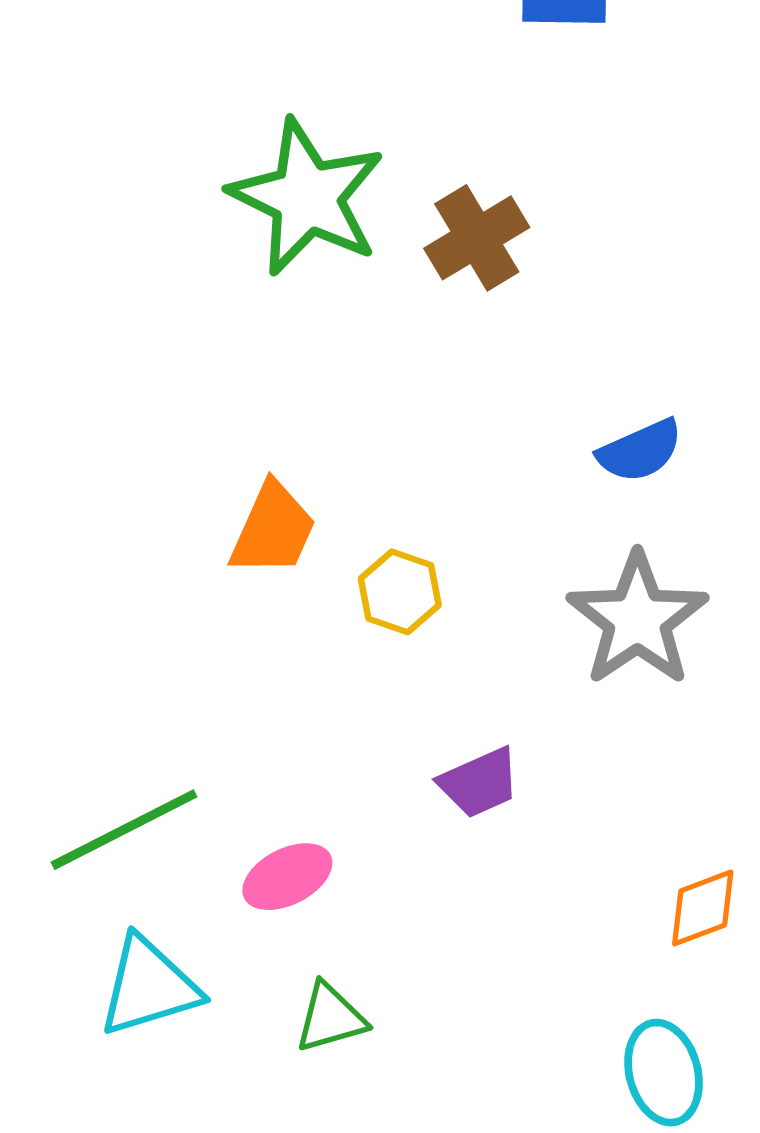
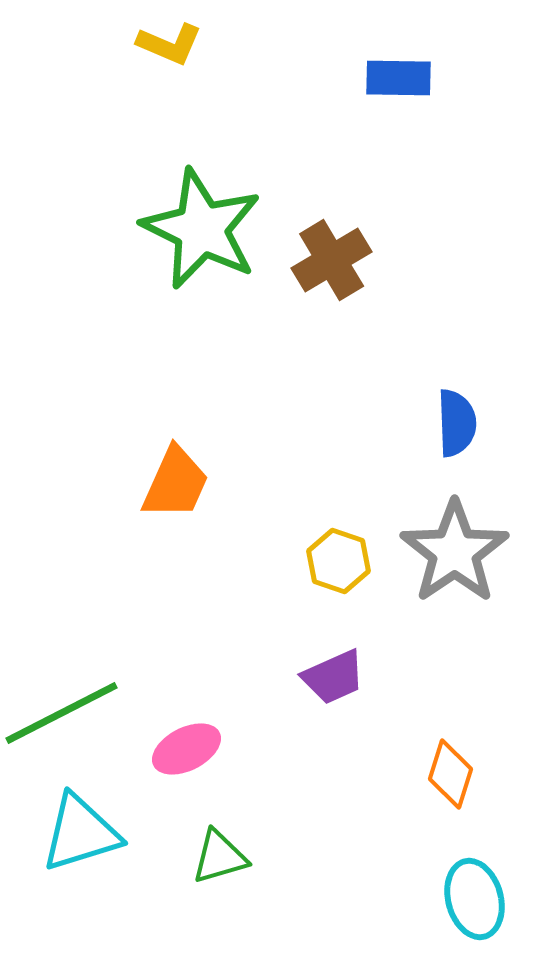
blue semicircle: (640, 451) -> (457, 423), turned -68
yellow hexagon: (400, 592) -> (339, 561), moved
orange diamond: (703, 908) -> (451, 774), moved, turned -52

